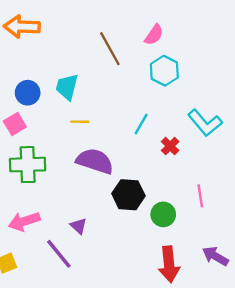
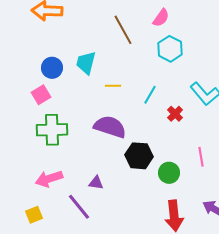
yellow line: (80, 122) -> (113, 86), moved
purple triangle: (79, 226) -> (96, 183), turned -35

